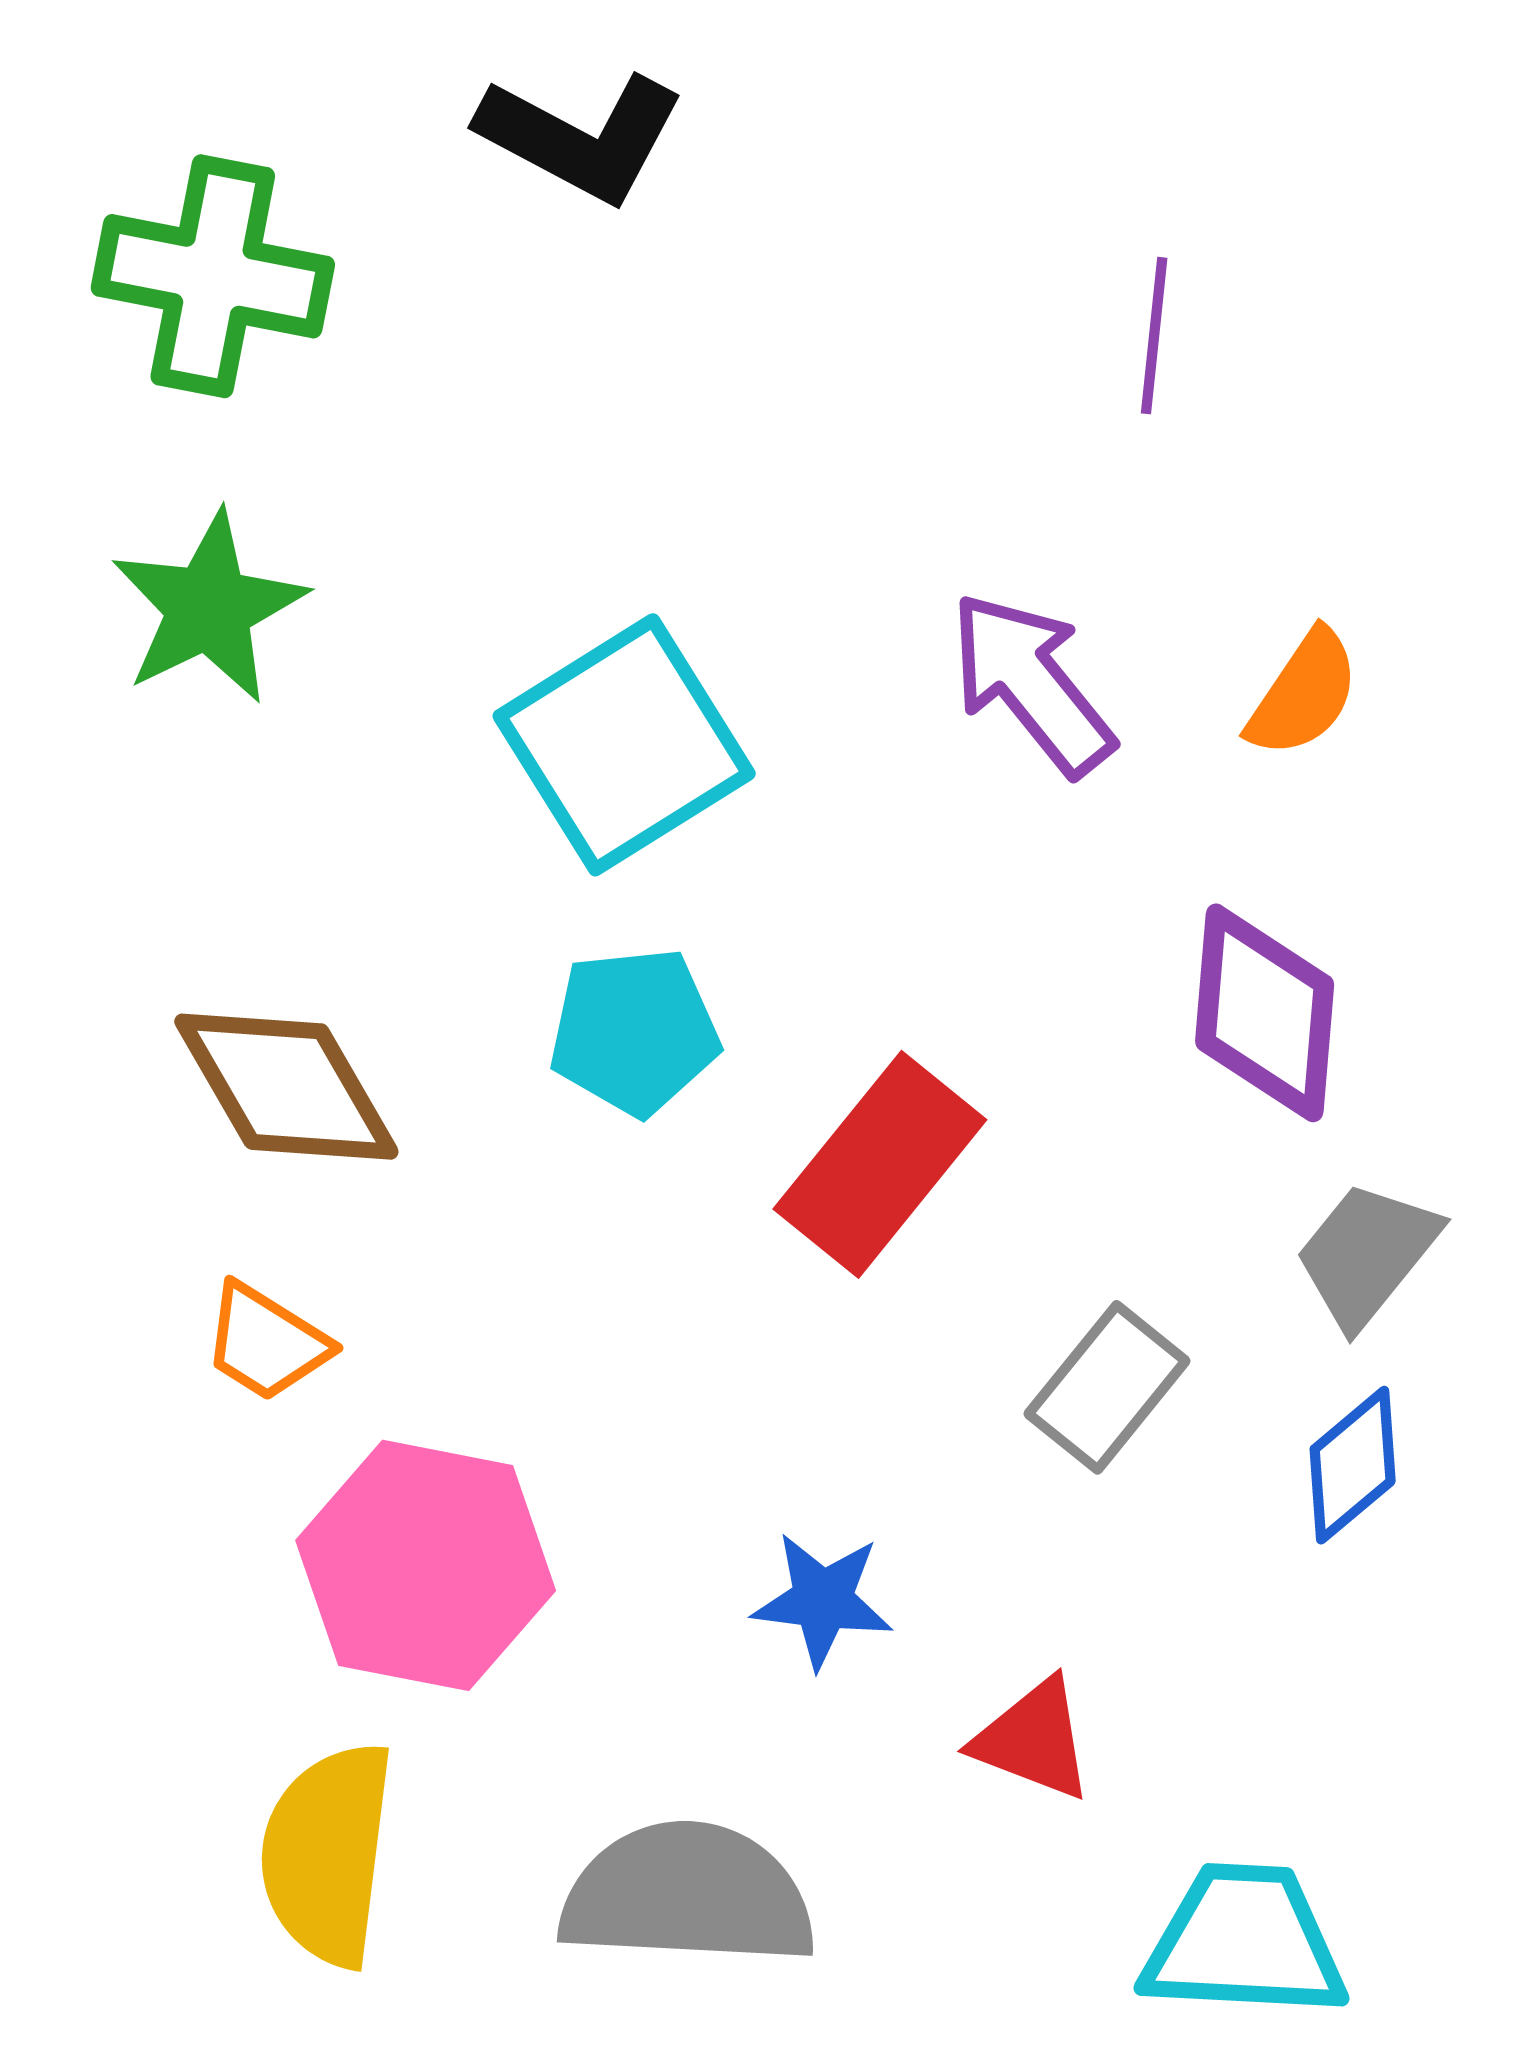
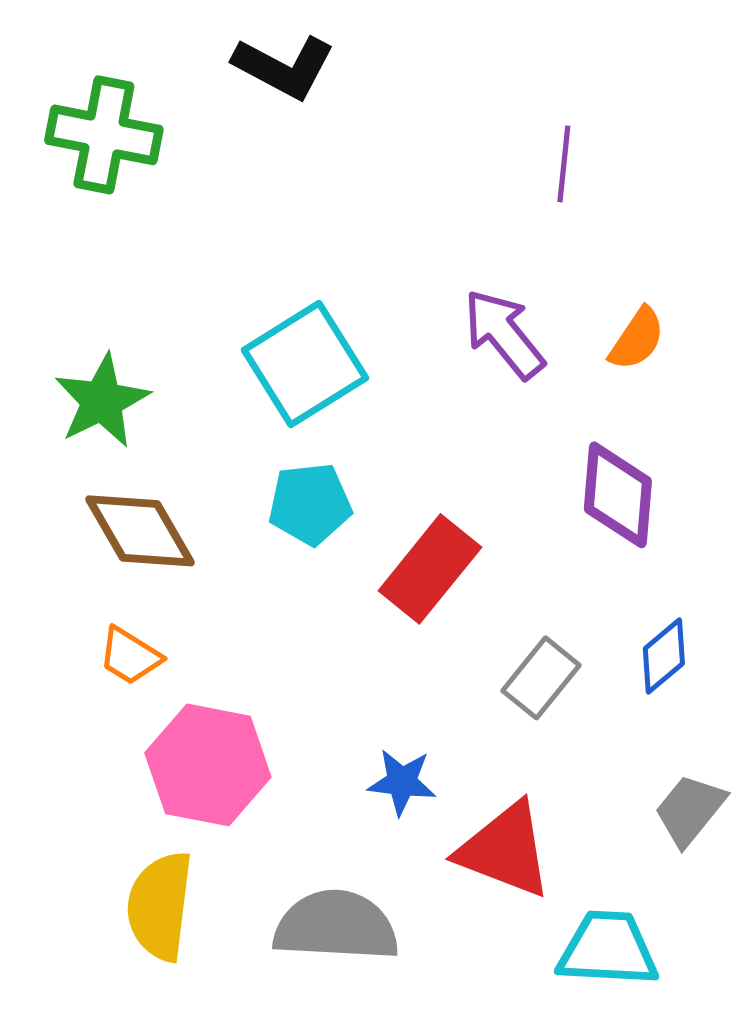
green star: (209, 608) -> (102, 401), moved
gray trapezoid: (1367, 1254) -> (690, 810), moved
blue diamond: (1353, 1465) -> (664, 656), moved
red triangle: (1033, 1739) -> (505, 850), size x1.6

